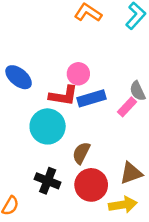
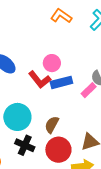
red L-shape: (63, 96) -> (40, 80), turned 40
cyan circle: (48, 126) -> (17, 117), moved

